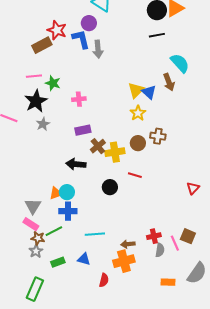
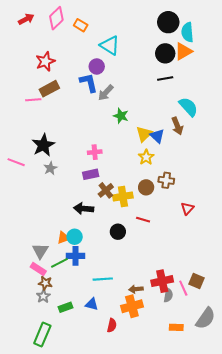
red star: (57, 30) -> (45, 61), moved, turned 30
gray arrow: (98, 49) -> (106, 93), turned 48
pink line: (34, 76) -> (33, 100), moved
green star: (53, 83) -> (121, 116), moved
pink cross: (79, 99) -> (95, 152), moved
red triangle: (193, 188) -> (187, 209), moved
green line: (54, 231) -> (59, 263), moved
red cross: (154, 236) -> (162, 281), size x1.5

